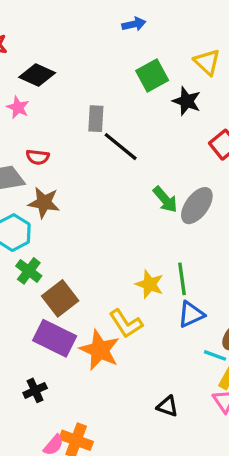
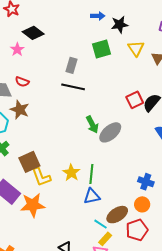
black star: (187, 101) -> (120, 25), moved, turned 30
gray rectangle: (96, 119) -> (71, 65), moved
black line: (121, 147) -> (73, 87), turned -40
brown square: (60, 298) -> (29, 162), moved
yellow L-shape: (126, 324) -> (41, 177), moved
orange star: (100, 350) -> (33, 205), turned 30

